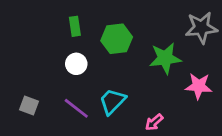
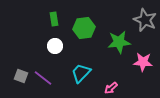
gray star: (201, 28) -> (145, 20), turned 30
purple line: (76, 108) -> (43, 78), moved

